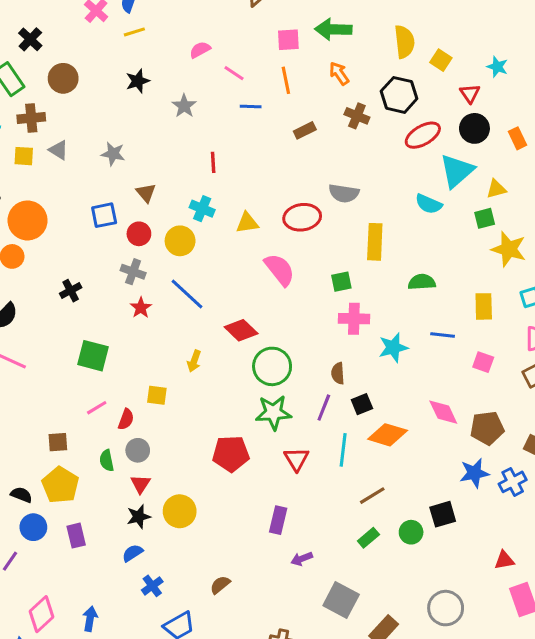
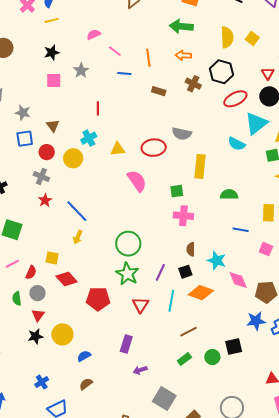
pink square: (288, 40) -> (54, 80), moved
yellow square: (441, 60) -> (252, 38), moved
orange arrow: (339, 73) -> (183, 55), turned -56
brown rectangle: (305, 130) -> (159, 91), turned 40
gray star: (113, 154) -> (23, 113), moved
cyan cross: (202, 209) -> (89, 138), turned 35
blue line: (187, 294) -> (77, 211), moved
red diamond: (241, 330) -> (67, 279), moved
cyan star: (393, 348) -> (217, 260), moved, turned 30
brown semicircle: (338, 373) -> (191, 249), moved
green star: (273, 413) -> (127, 274), turned 30
blue semicircle: (133, 553) -> (84, 356), moved

